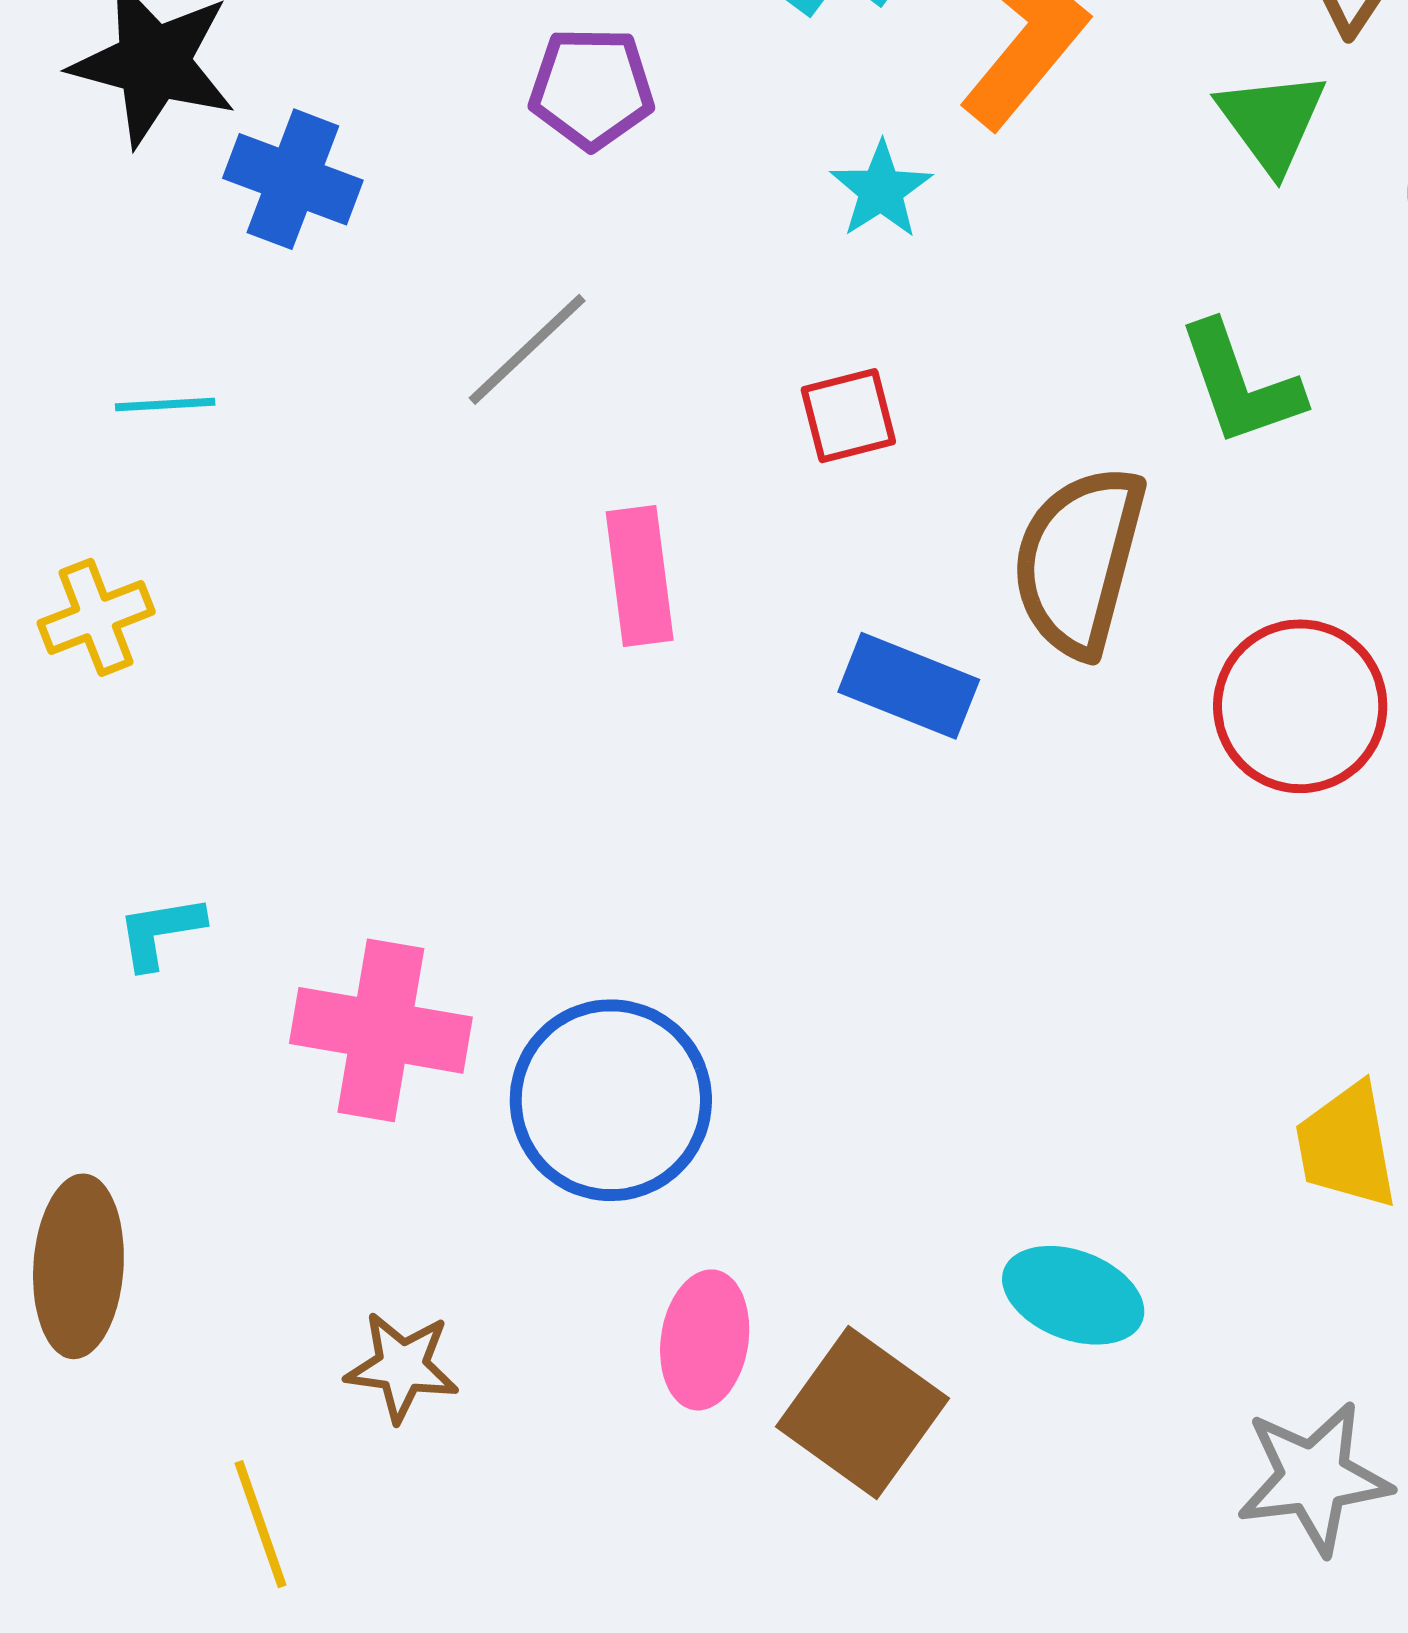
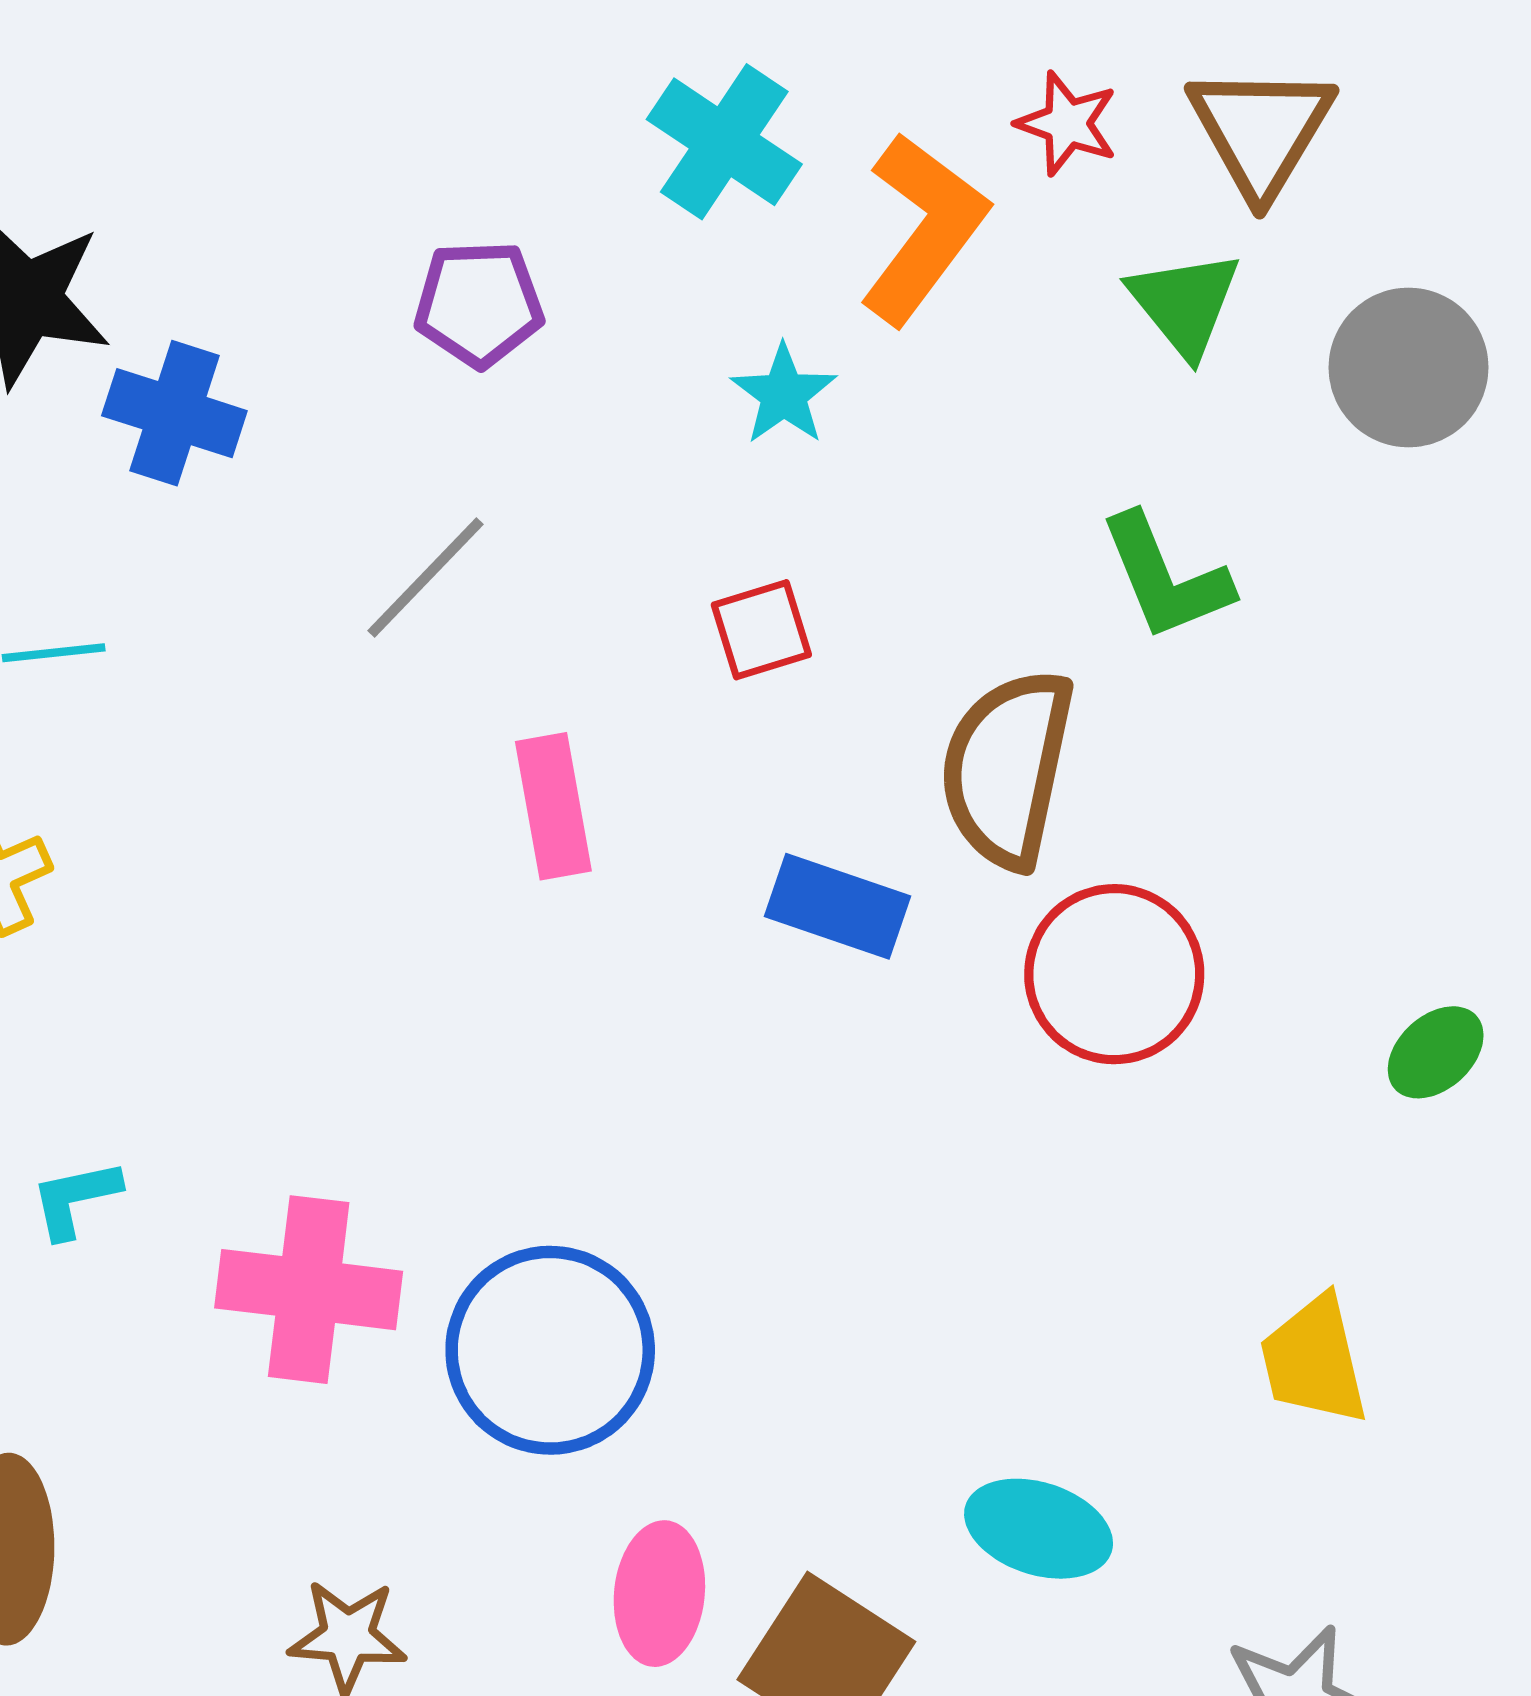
red circle: (1300, 706) -> (1114, 974), moved

